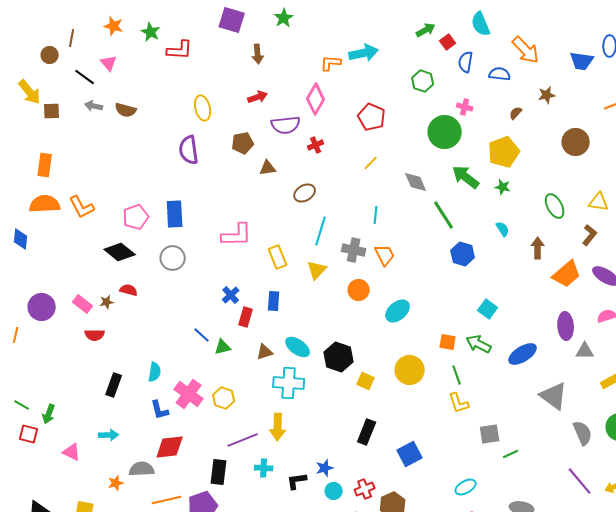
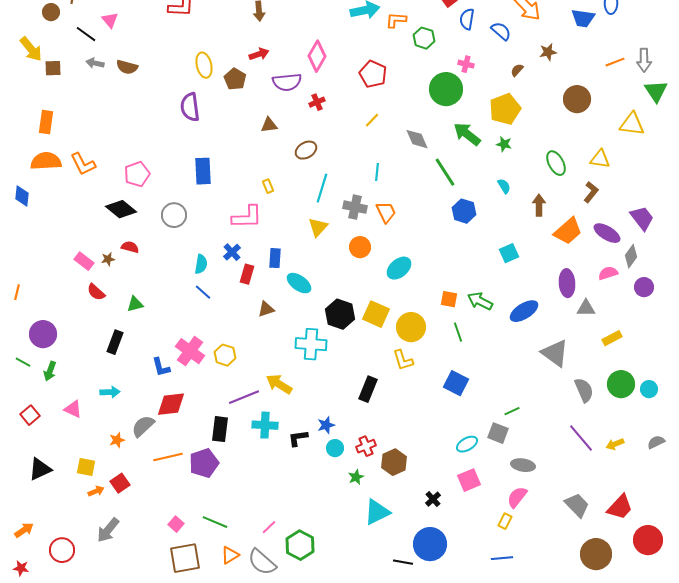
orange L-shape: (331, 63) -> (396, 20), moved
blue semicircle: (500, 74) -> (501, 31), turned 35
brown pentagon: (243, 143) -> (235, 79), moved, turned -30
blue rectangle: (175, 214) -> (203, 171), moved
pink L-shape: (237, 235) -> (247, 217), moved
yellow rectangle: (278, 257) -> (268, 186), moved, size x0.6
purple circle: (42, 307) -> (43, 334), moved
cyan square: (488, 309) -> (509, 253), moved, turned 30
red semicircle: (95, 335) -> (96, 292), turned 42
green triangle: (223, 347) -> (135, 304), moved
cyan ellipse: (298, 347) -> (299, 283), moved
cyan semicircle: (155, 372) -> (201, 264), moved
yellow square: (366, 381) -> (376, 314), moved, size x1.5
cyan cross: (289, 383) -> (311, 344), moved
yellow L-shape: (459, 403) -> (403, 360), moved
yellow arrow: (278, 427) -> (279, 384), turned 120
red square: (29, 434) -> (30, 415), moved, turned 36
gray square: (490, 434) -> (498, 433), moved, turned 30
blue square: (410, 454) -> (456, 383), moved, turned -35
cyan cross: (264, 468) -> (265, 425), size x1.4
gray semicircle: (142, 469) -> (143, 426), turned -40

